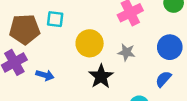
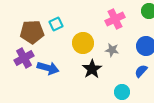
cyan square: (55, 19) -> (56, 24), turned -32
blue arrow: (45, 75) -> (48, 68), size x1.5

